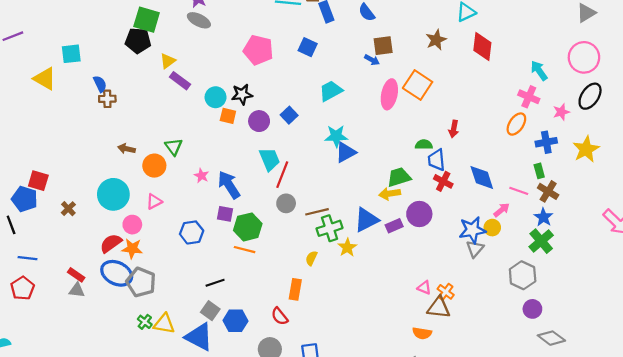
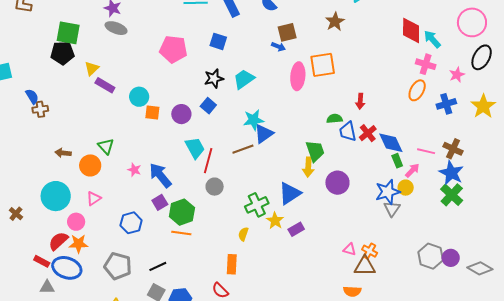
red diamond: (482, 47) -> (411, 30), moved
orange square: (418, 85) -> (323, 65), turned -36
black star: (242, 94) -> (214, 79), moved
green rectangle: (539, 171) -> (397, 161), moved
green trapezoid: (399, 177) -> (315, 151), turned 95
red cross: (443, 181) -> (368, 133), moved, turned 30
yellow arrow: (390, 194) -> (308, 167), turned -72
brown line: (317, 212) -> (243, 149), moved
purple square: (225, 214) -> (160, 202), turned -35
blue star: (543, 217) -> (451, 173), size x1.4
purple rectangle: (394, 226) -> (296, 229), moved
red rectangle: (76, 275) -> (42, 261), moved
gray hexagon: (523, 275) -> (431, 256), moved
gray pentagon: (141, 282) -> (118, 266), moved
gray triangle: (77, 290) -> (47, 287), moved
gray diamond: (551, 338) -> (480, 268), moved

